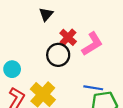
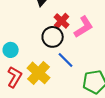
blue line: (93, 88) -> (66, 60), moved, turned 36

